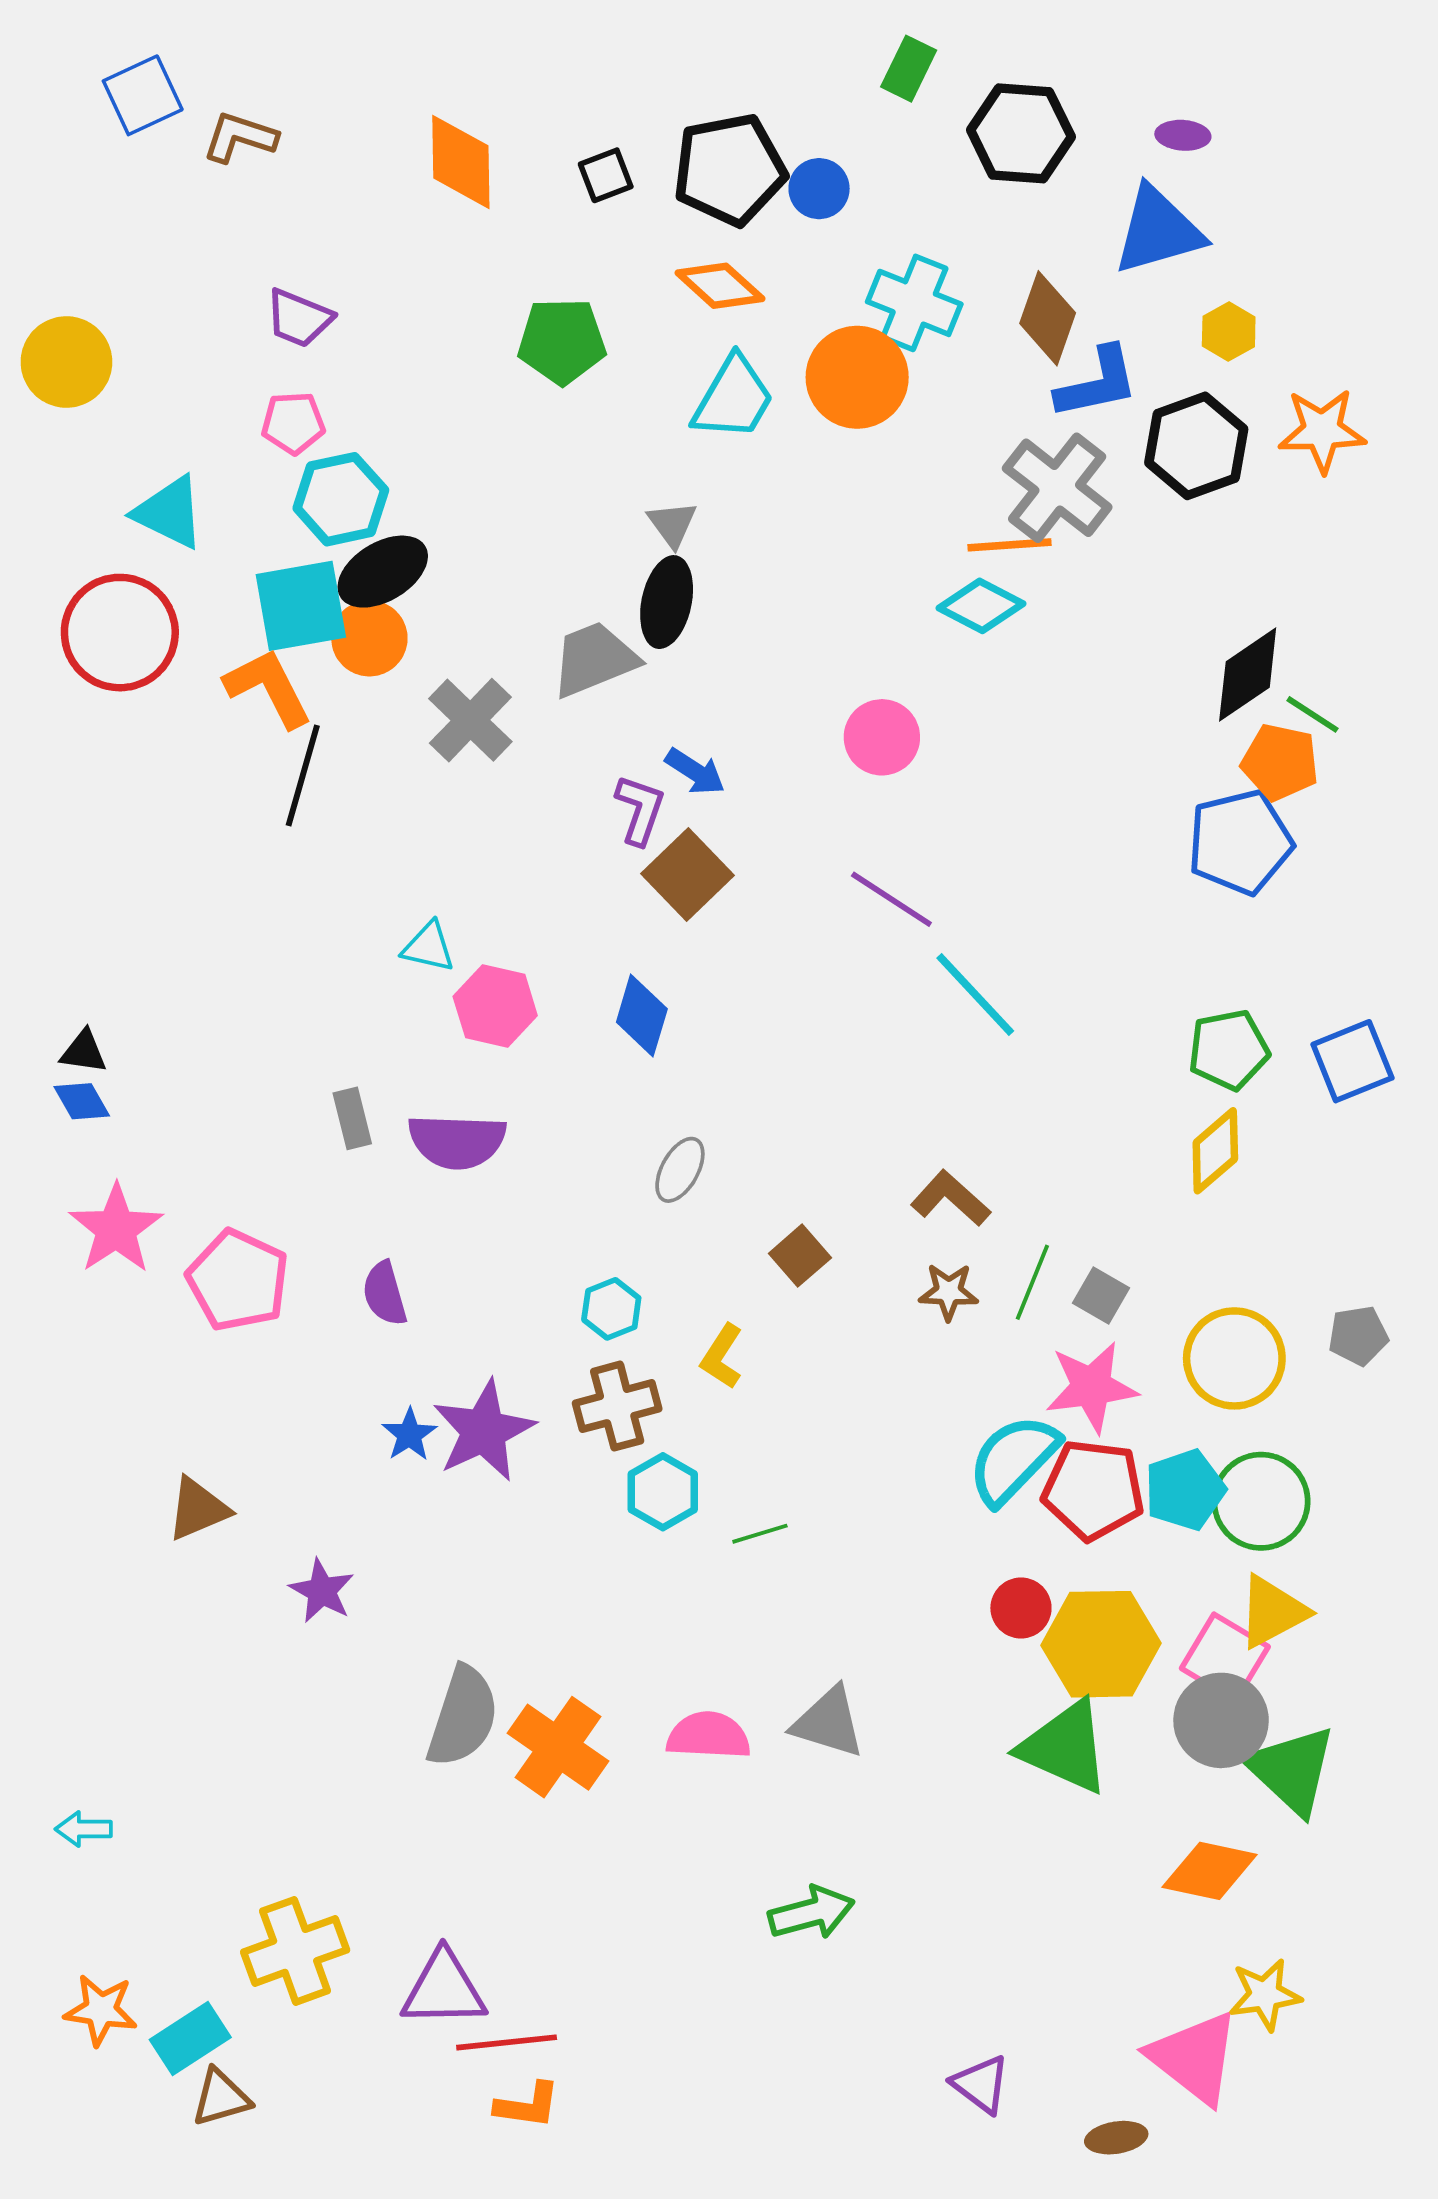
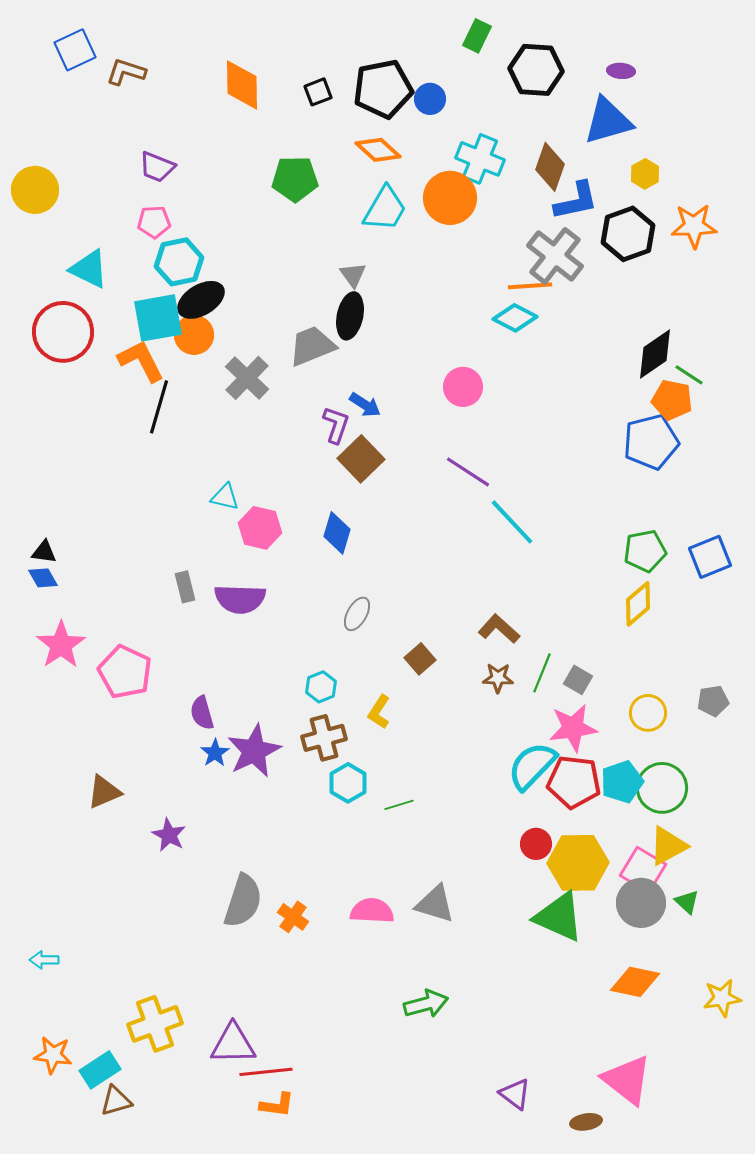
purple semicircle: (385, 1294) -> (202, 713), moved
yellow circle: (1234, 1358) -> (648, 713), size x0.7
orange cross: (558, 1747) -> (293, 917), size x0.6
green triangle: (1292, 1770) -> (687, 902), moved, size x0.5
yellow star: (1265, 1995) -> (722, 998), moved

